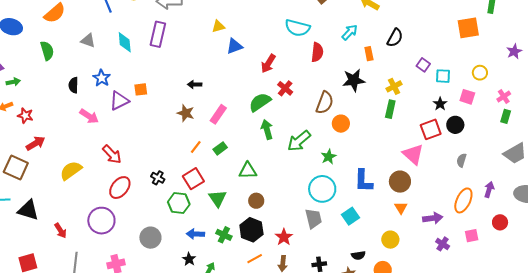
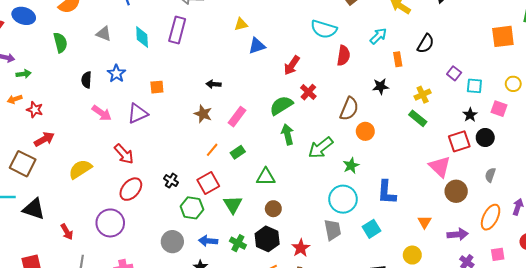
black star: (354, 80) -> (381, 86), size x0.7
purple triangle: (119, 101) -> (138, 113), moved
green rectangle: (390, 109) -> (418, 118), turned -66
brown circle: (400, 182) -> (456, 191), moved
gray circle: (150, 238) -> (172, 242), moved

